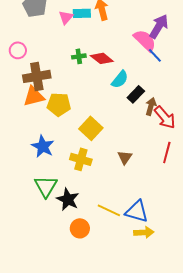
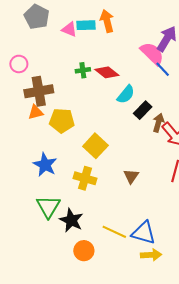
pink triangle: (66, 17) -> (69, 29), turned -49
orange triangle: (34, 96) -> (36, 112), size x0.7

